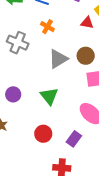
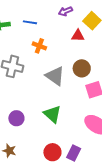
gray triangle: (58, 59) -> (55, 76), turned -45
purple rectangle: (74, 139) -> (74, 153), moved

